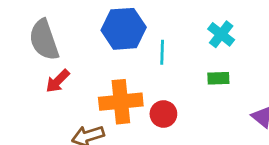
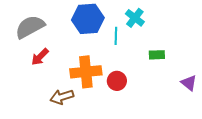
cyan cross: (221, 34) -> (135, 18), moved
gray semicircle: (44, 40) -> (30, 27), turned 80

